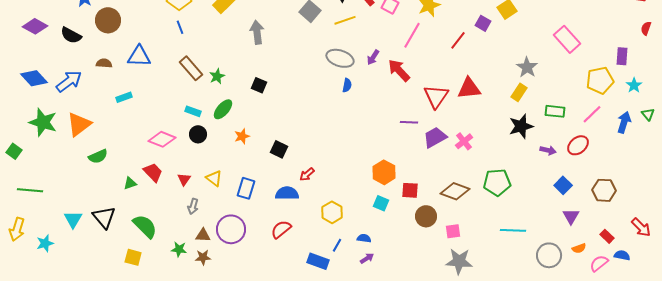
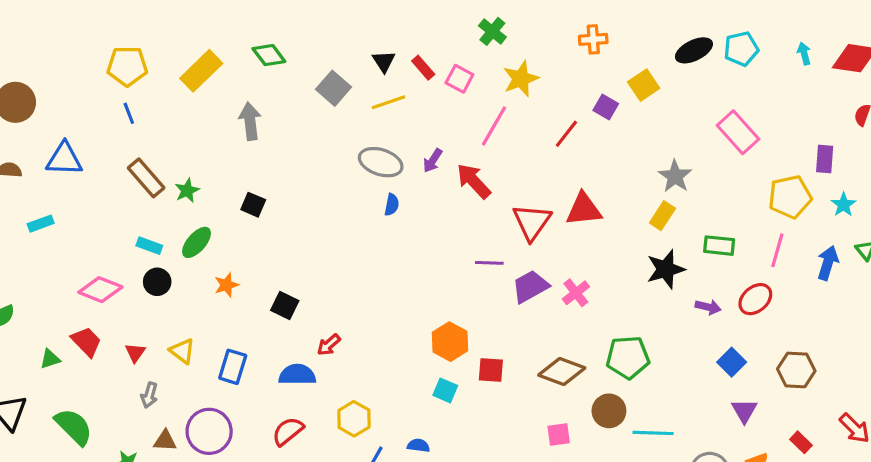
pink line: (592, 114) -> (777, 250), turned -30
yellow hexagon: (332, 212) -> (354, 419), moved
brown circle: (426, 216) -> (609, 411), moved

